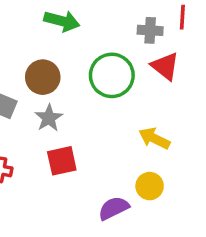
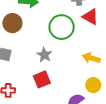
brown circle: (43, 77) -> (12, 23), moved
gray star: (49, 118) -> (44, 55), moved

